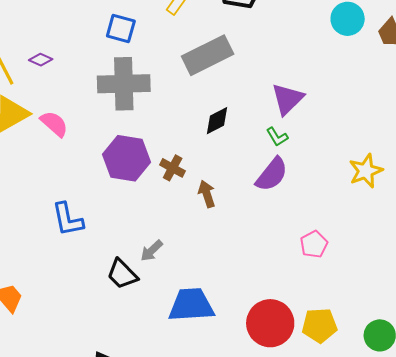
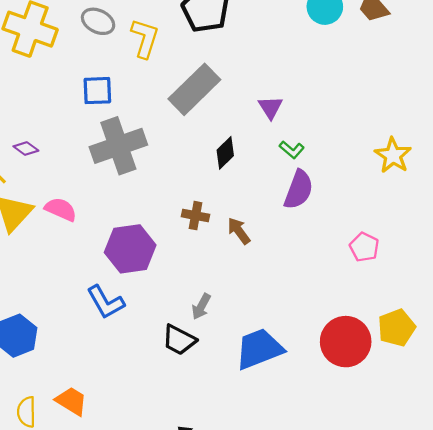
purple diamond: (41, 60) -> (26, 148), turned 30
purple triangle: (287, 99) -> (270, 107), moved, size x0.7
purple hexagon: (126, 158) -> (130, 249), moved

